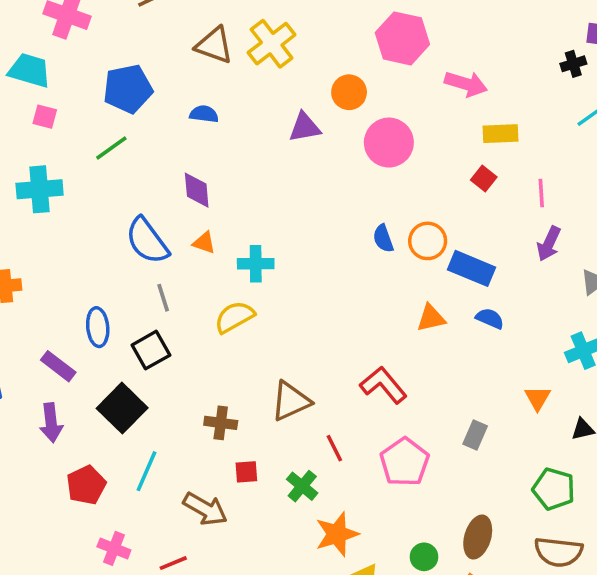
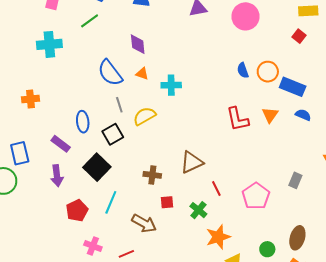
yellow semicircle: (234, 317) -> (144, 116), moved
orange triangle: (431, 318) -> (270, 115), turned -42
red L-shape: (383, 385) -> (238, 119), moved, turned -152

